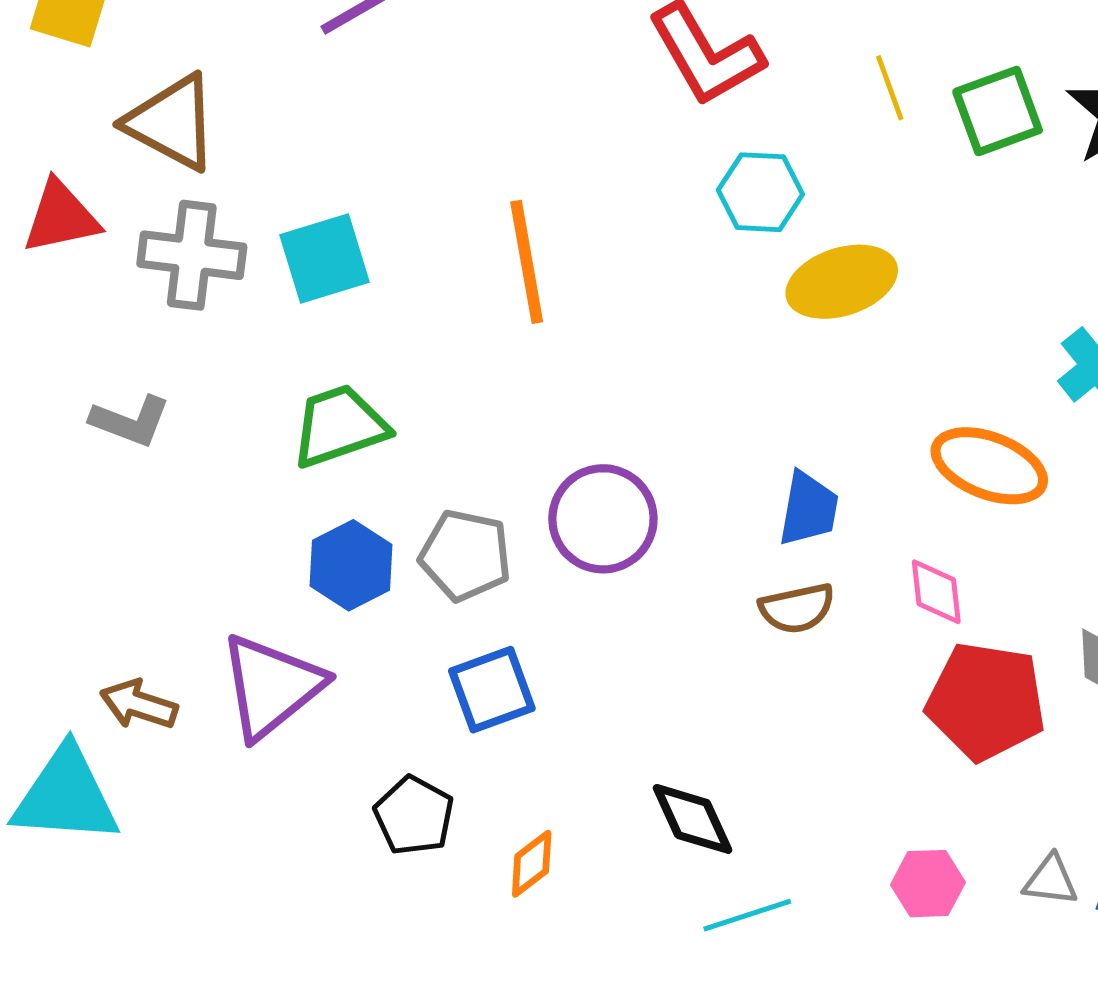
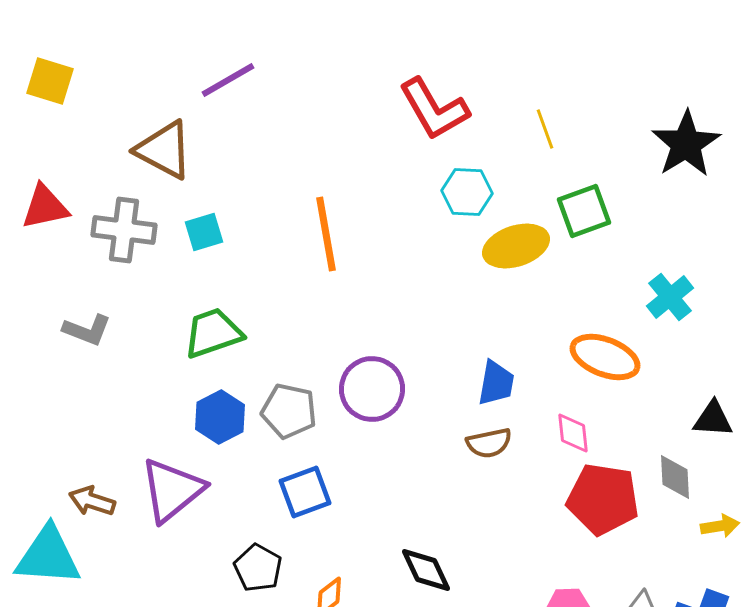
green square: (998, 111) -> (584, 211), moved
brown triangle: (172, 123) -> (164, 150), moved
cyan square: (324, 259) -> (204, 232), size x0.7

